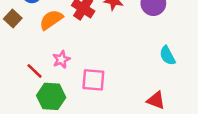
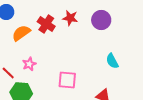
pink square: (93, 80) -> (67, 80), moved

